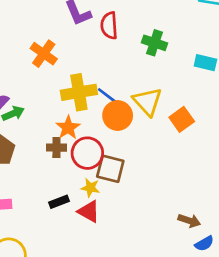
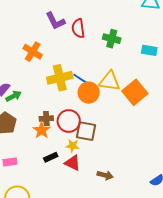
yellow triangle: (148, 102) -> (109, 81), turned -35
orange square: (182, 119) -> (135, 92), size x1.4
orange star: (68, 128) -> (42, 130), moved
brown arrow: (189, 221) -> (105, 175), moved

